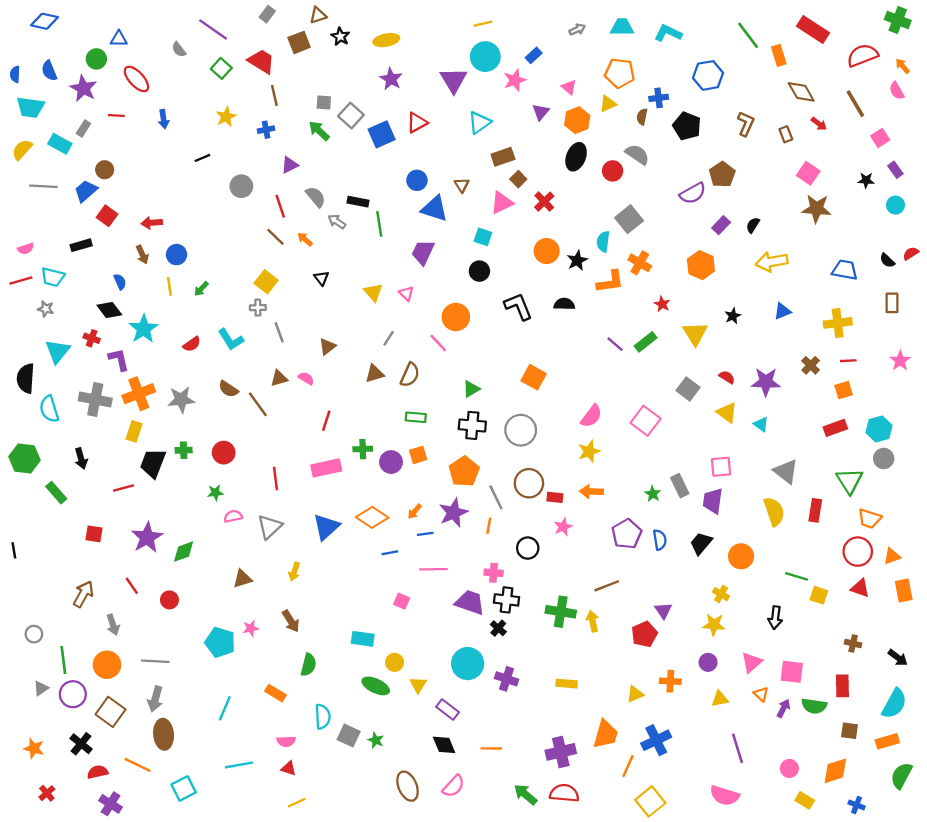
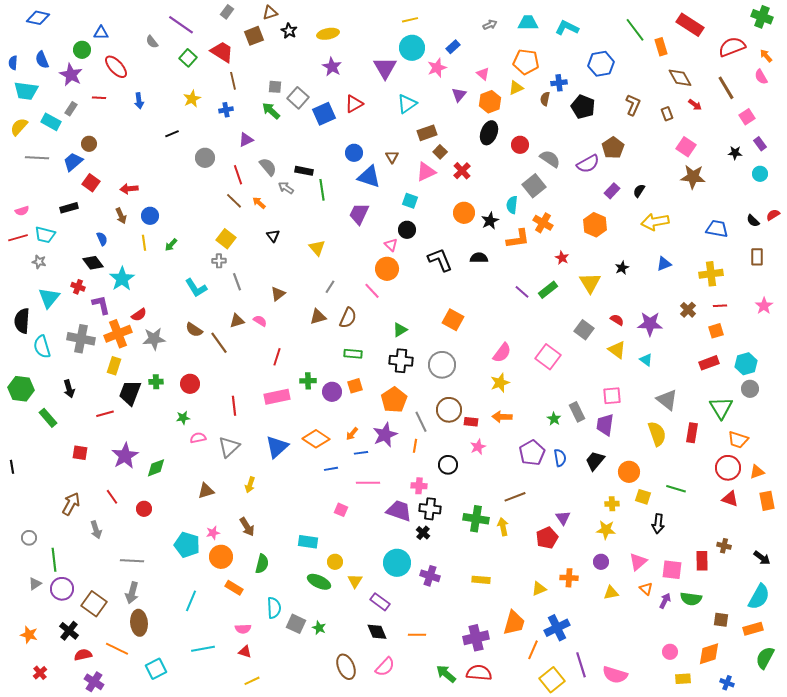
gray semicircle: (637, 154) -> (550, 159), moved
pink triangle: (406, 293) -> (391, 245), moved
red semicircle: (192, 344) -> (139, 315), moved
yellow cross: (721, 594) -> (612, 504), turned -32
yellow square: (819, 595) -> (643, 497), moved
orange circle: (107, 665) -> (221, 557), moved
red rectangle: (842, 686) -> (702, 561), moved
purple line: (738, 748) -> (581, 665), moved
yellow rectangle: (805, 800) -> (683, 679), turned -35

